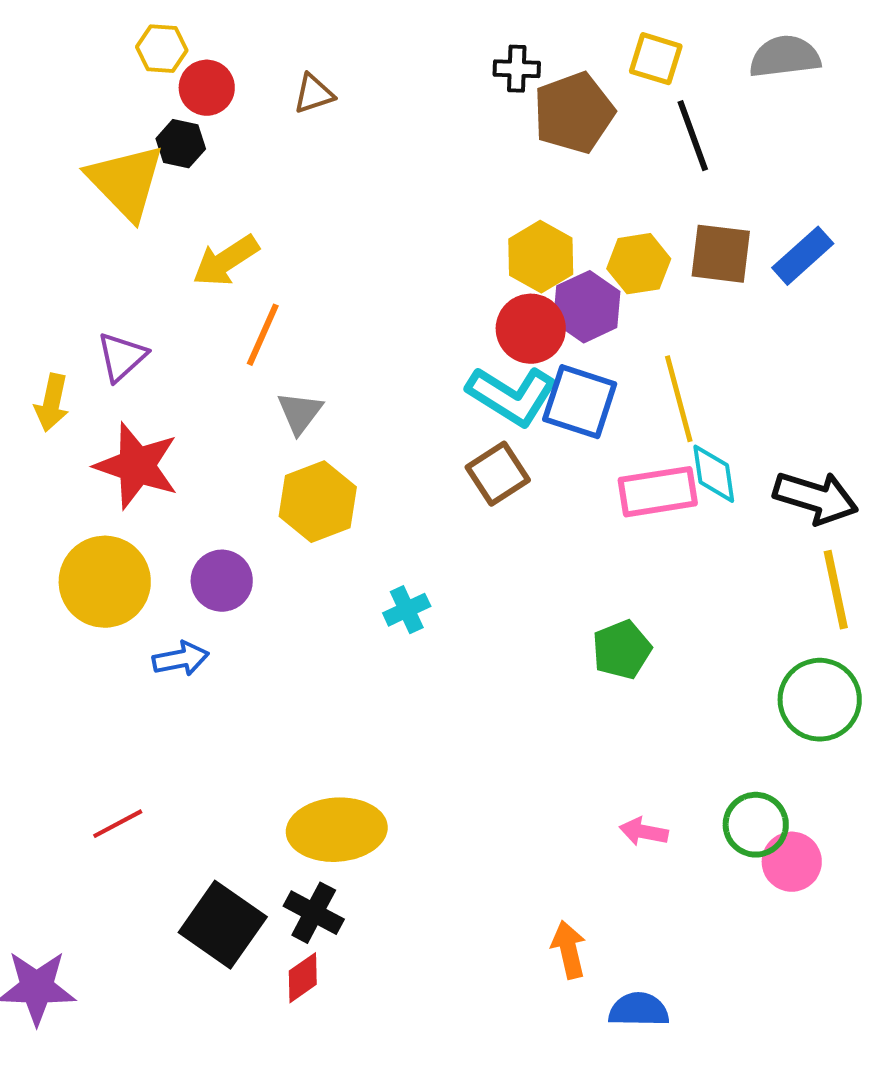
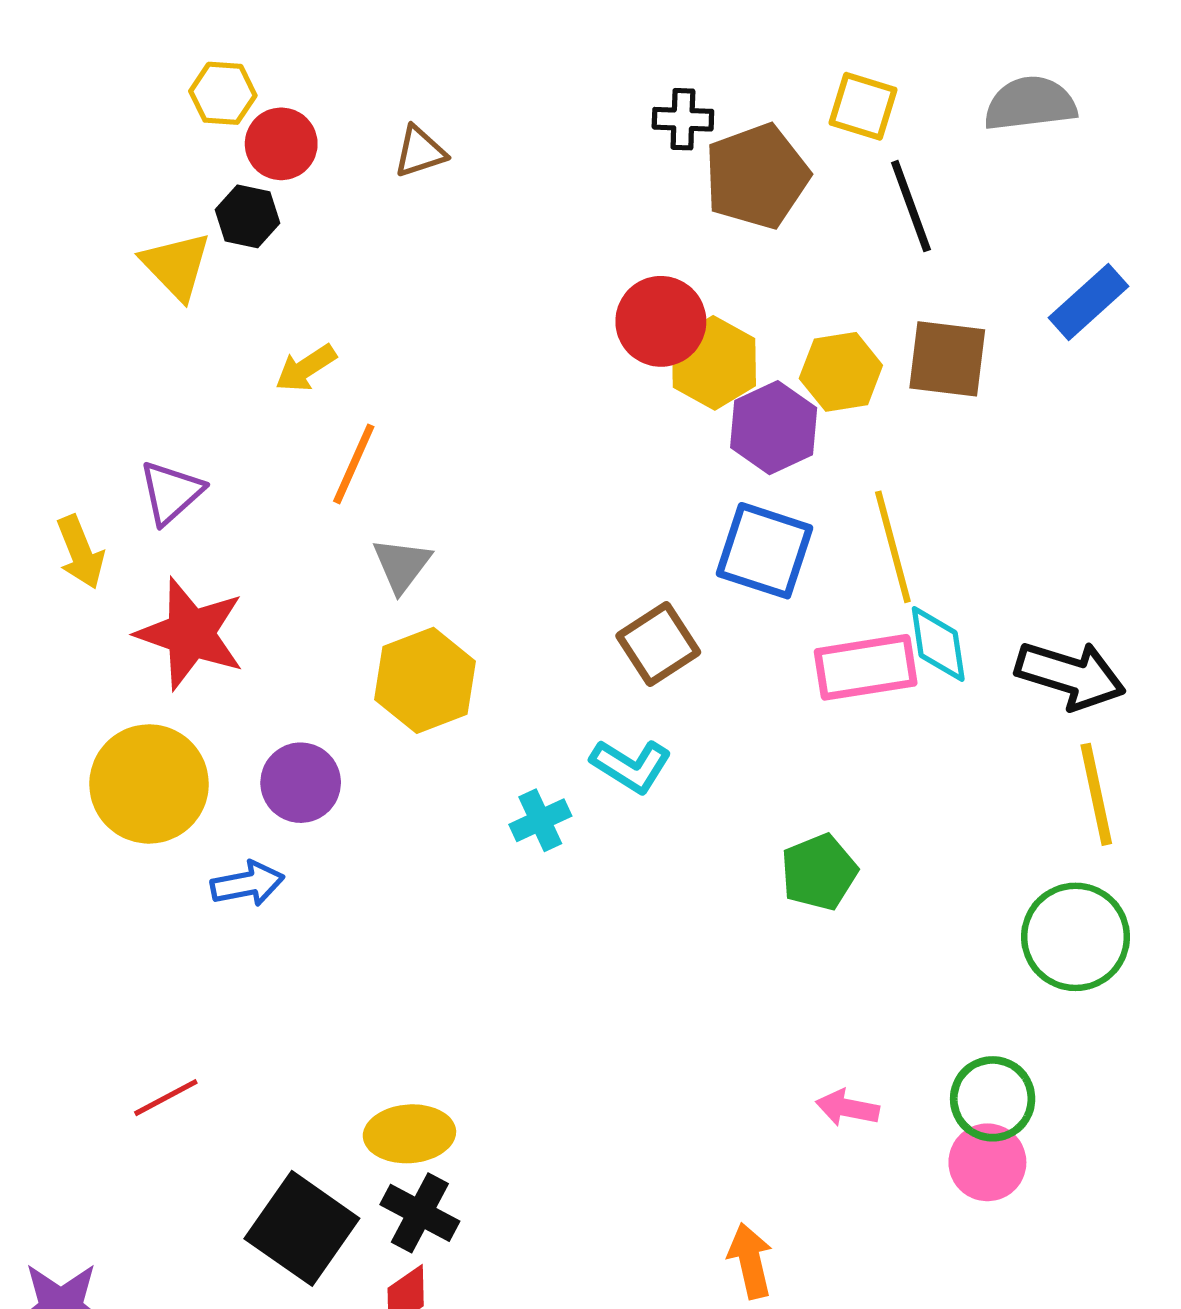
yellow triangle: (126, 182) -> (176, 266), size x0.7
blue rectangle: (803, 256) -> (1088, 302), moved
yellow arrow: (226, 261) -> (306, 368), size x0.7
red circle: (531, 329) -> (661, 321), moved
cyan L-shape: (512, 396) -> (631, 766), moved, size x0.7
yellow arrow: (52, 403) -> (80, 552), turned -34
yellow ellipse: (337, 830) -> (409, 1134), moved, size x0.7
pink circle: (792, 862) -> (987, 1162), moved

